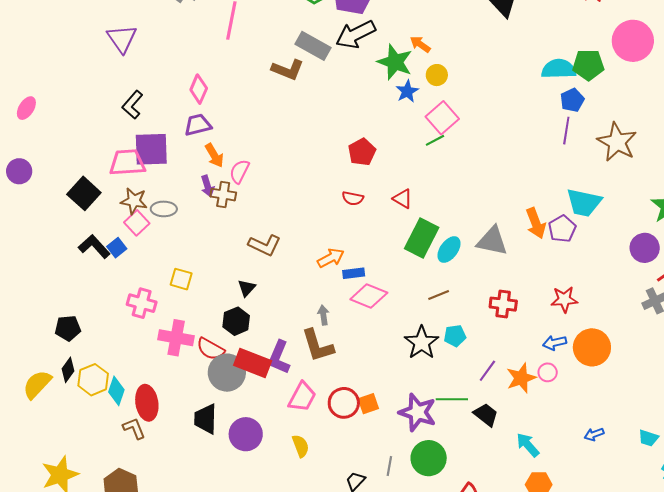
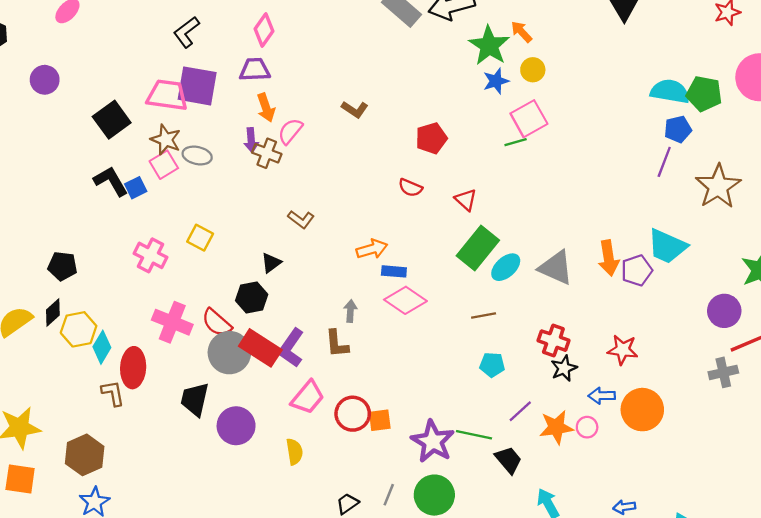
brown L-shape: (288, 70) -> (355, 109), moved, size x0.7
brown L-shape: (265, 245) -> (301, 219), size x0.7
pink cross: (176, 338) -> (172, 322), moved
black star: (422, 343) -> (564, 368), moved, size x0.7
brown L-shape: (318, 346) -> (337, 344), size x0.7

